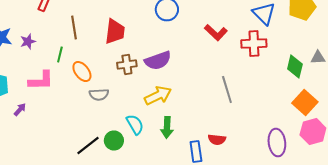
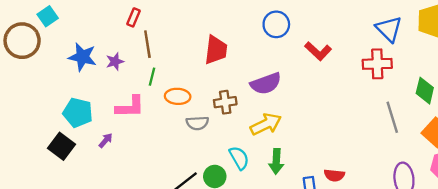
brown line: (74, 28) -> (147, 44), moved
red L-shape: (216, 32) -> (318, 51), moved
brown cross: (127, 64) -> (225, 102), moved
orange ellipse: (82, 72) -> (178, 96), turned -50
gray line: (227, 90) -> (392, 117), moved

